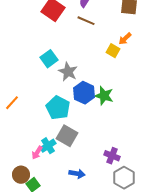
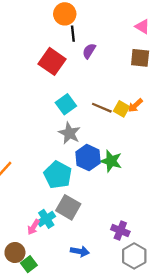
brown line: (86, 21) -> (102, 108), moved
orange arrow: (125, 39) -> (135, 105), moved
cyan square: (49, 59) -> (66, 104), moved

